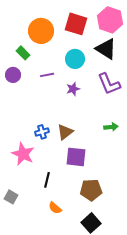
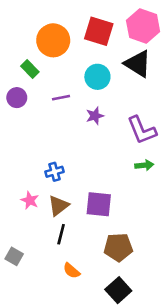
purple L-shape: (109, 84) -> (142, 130), moved
brown triangle: (65, 132) -> (58, 206), moved
pink star: (23, 154) -> (30, 200), size x0.6

